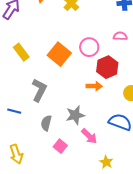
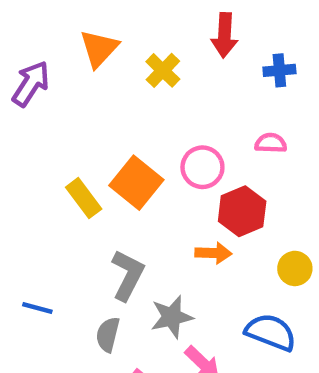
yellow rectangle: (21, 52) -> (84, 198), moved
gray L-shape: (39, 90) -> (128, 275), moved

